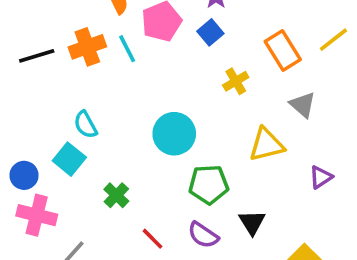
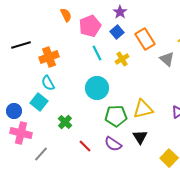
orange cross: (87, 47) -> (49, 57), moved
cyan line: (127, 49) -> (97, 53), moved
orange rectangle: (283, 50) -> (145, 39), moved
yellow cross: (236, 81) -> (122, 59), moved
gray triangle: (303, 105) -> (167, 59), moved
yellow triangle: (266, 145) -> (143, 109), moved

